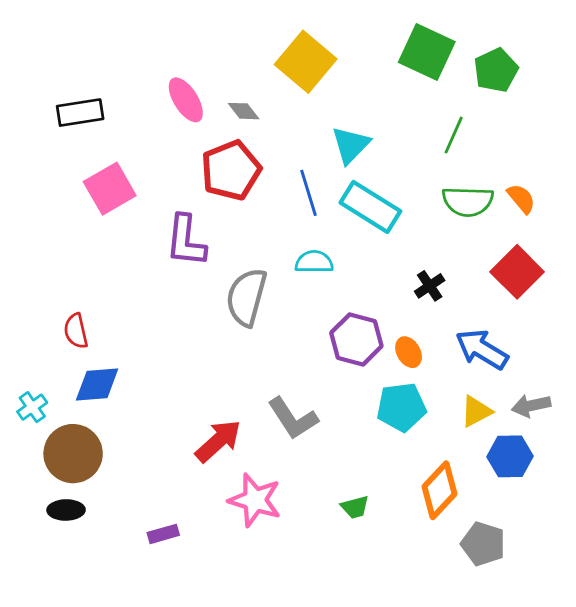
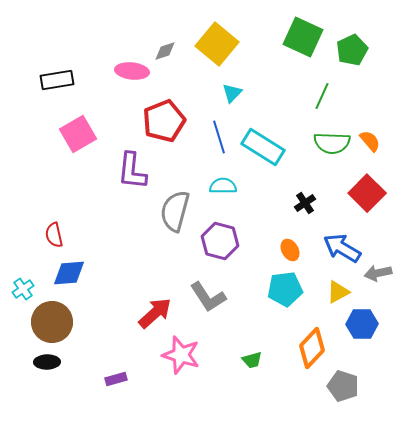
pink ellipse: (186, 100) -> (132, 71), turned -52
gray diamond: (244, 111) -> (165, 51), moved, turned -70
cyan triangle: (351, 145) -> (232, 93), moved, size x0.7
purple hexagon: (356, 339) -> (220, 241), moved
gray arrow: (531, 406) -> (378, 273), moved

